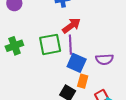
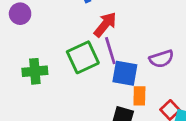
green cross: (14, 46) -> (35, 71), turned 30

